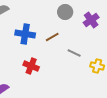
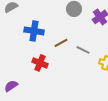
brown line: (52, 37) -> (61, 43), moved

